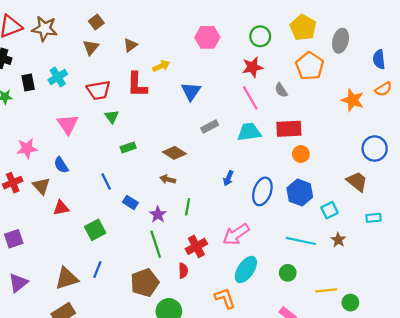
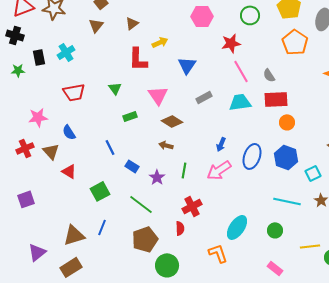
red star: (252, 67) -> (231, 43), moved
red trapezoid: (98, 90) -> (74, 92), moved
gray semicircle: (281, 90) -> (269, 75), moved
pink triangle: (68, 124) -> (158, 95), moved
red triangle: (61, 208) -> (69, 171), turned 42
pink arrow: (236, 234) -> (219, 170), moved
green line: (156, 244) -> (141, 204), moved, turned -35
purple triangle: (18, 283) -> (37, 252), moved

